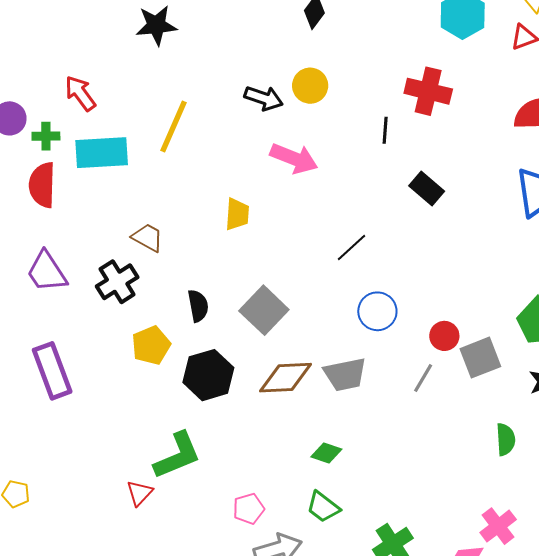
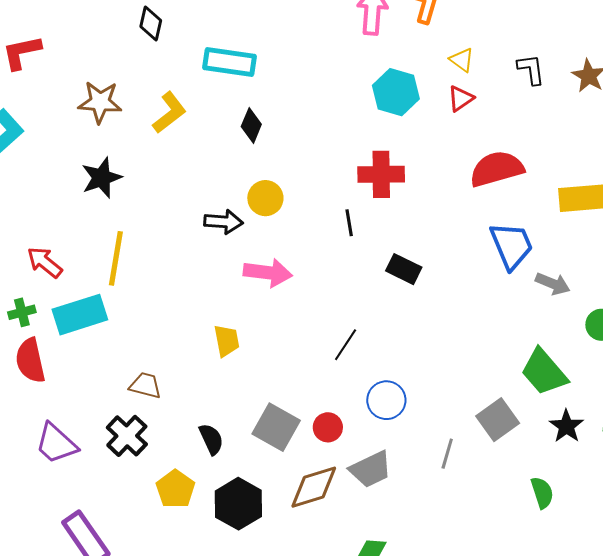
yellow line: (173, 127) -> (116, 258), moved
red circle: (444, 336) -> (328, 427), moved

